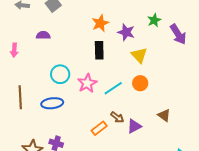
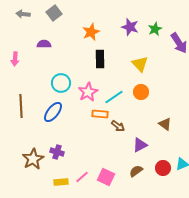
orange star: (100, 23) -> (91, 32), moved
purple star: (126, 32) -> (130, 27), moved
blue ellipse: (52, 103) -> (53, 112), turned -45
purple triangle: (134, 126) -> (140, 145), moved
orange rectangle: (99, 128) -> (100, 114), moved, turned 42

